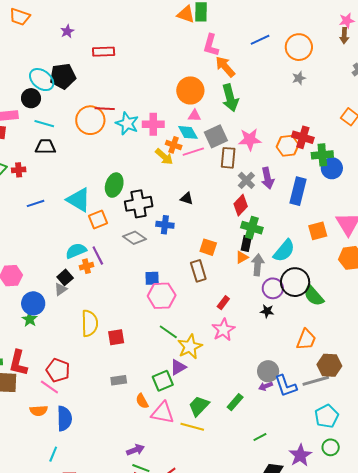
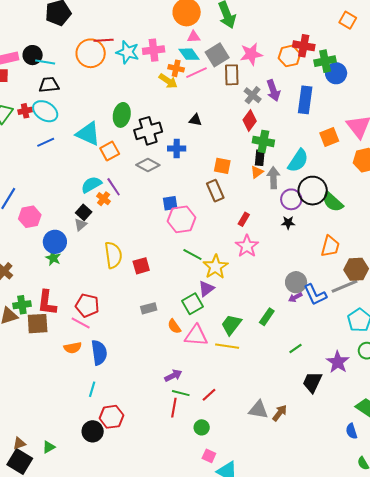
cyan ellipse: (42, 80) -> (45, 111), moved
black circle: (31, 98) -> (33, 55), moved
orange cross: (86, 266) -> (104, 199), turned -32

